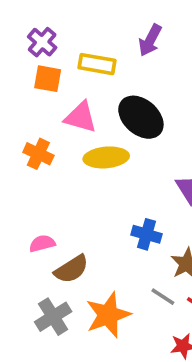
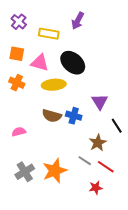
orange square: (48, 79) -> (17, 54), moved
blue cross: (146, 234) -> (74, 116), moved
brown semicircle: (71, 269) -> (52, 116), moved, turned 48

